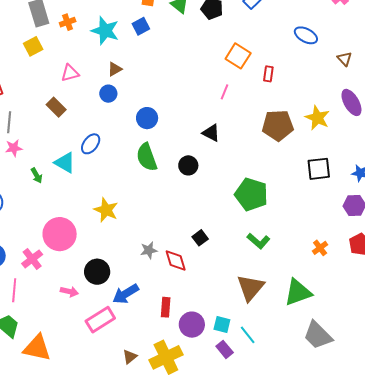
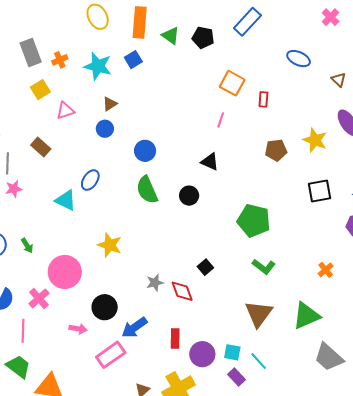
yellow square: (33, 46) -> (40, 90), moved
brown rectangle: (56, 107) -> (41, 147), moved
brown pentagon: (278, 125) -> (276, 150), size x0.7
green arrow: (37, 176) -> (27, 246), moved

